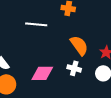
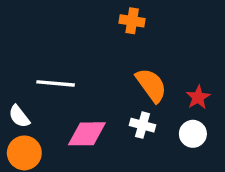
white line: (36, 24) -> (56, 83), moved

